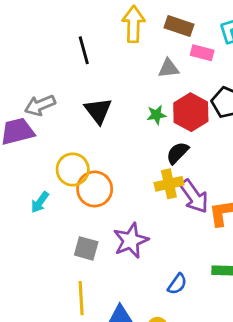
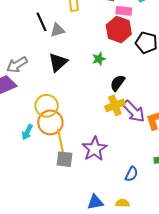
gray triangle: (169, 68) -> (57, 30), moved
black triangle: (98, 111) -> (58, 62), turned 35
red hexagon: (191, 112) -> (119, 30), moved
orange circle: (95, 189) -> (50, 122), moved
yellow line: (81, 298) -> (60, 140), moved

